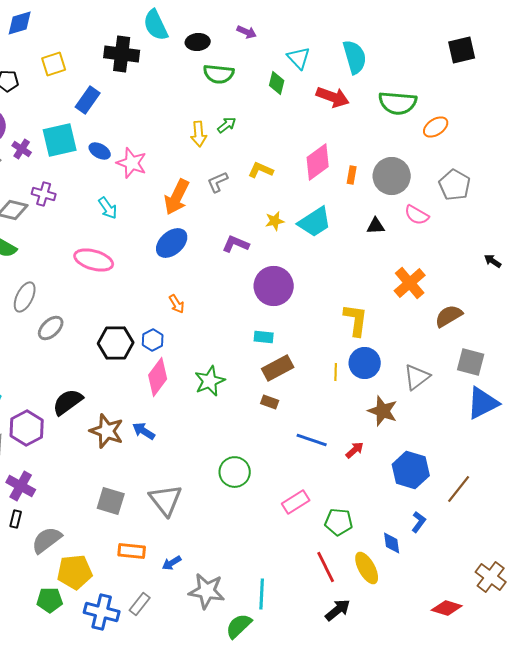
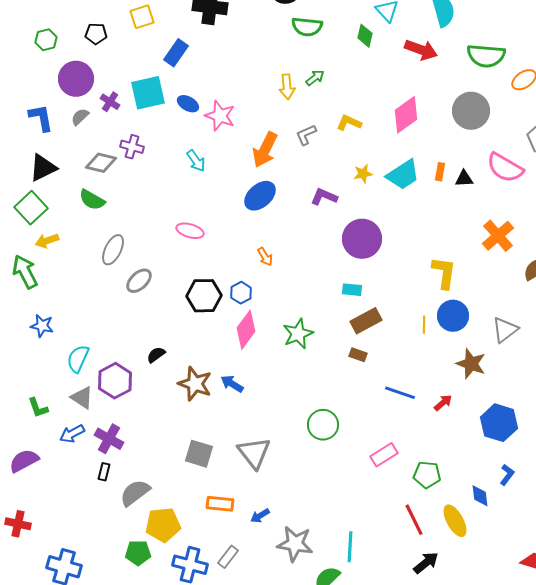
orange rectangle: (352, 175) -> (440, 172), moved
gray circle: (392, 176) -> (471, 111), moved
pink semicircle: (417, 215) -> (505, 168), size x1.5
pink ellipse: (94, 260) -> (190, 231), moved, size x0.7
black semicircle: (68, 402) -> (156, 355), size x0.6

